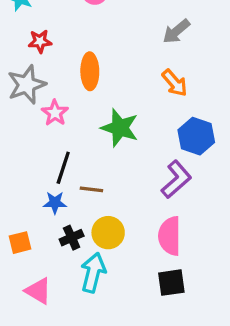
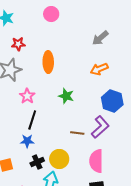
orange arrow: (175, 83) -> (99, 69), turned 108
pink star: (55, 113) -> (27, 96), moved
green star: (120, 128) -> (66, 96), size x0.7
brown line: (91, 189) -> (77, 133), moved

